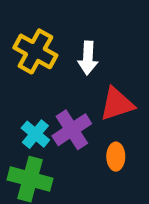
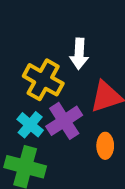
yellow cross: (35, 51) -> (43, 80), moved

